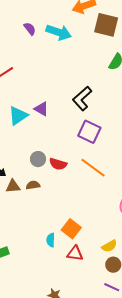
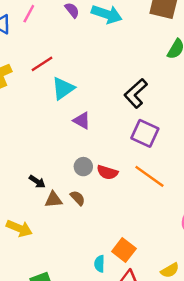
purple triangle: (41, 109) -> (82, 121), moved
cyan triangle: (18, 116) -> (63, 88), moved
brown semicircle: (33, 185) -> (78, 198), turned 56

